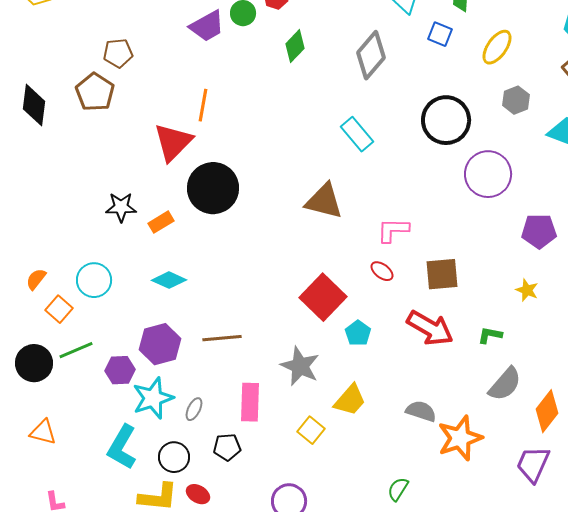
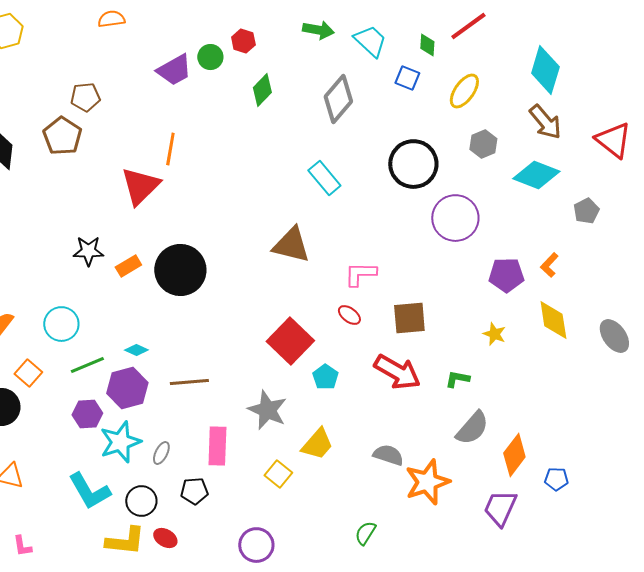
black circle: (213, 188) -> (180, 270), moved
cyan diamond: (169, 280) -> (136, 350), moved, size x0.7
orange square: (59, 309) -> (28, 373), moved
green line: (76, 350) -> (87, 365), moved
cyan L-shape: (122, 447) -> (89, 491), turned -60

